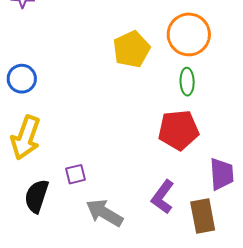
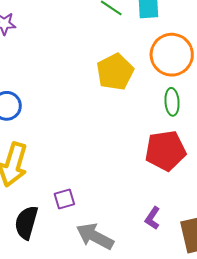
purple L-shape: (163, 197) -> (152, 218), size x0.7

